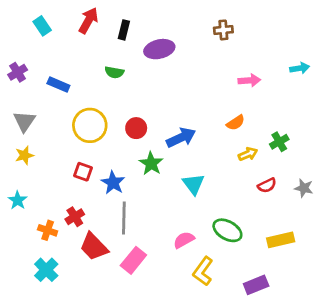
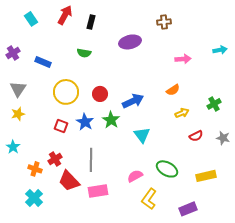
purple ellipse: (159, 49) -> (130, 42), moved
green cross: (279, 142) -> (214, 104), moved
blue star: (113, 183) -> (85, 122), moved
pink rectangle: (133, 260) -> (98, 191), turned 42

